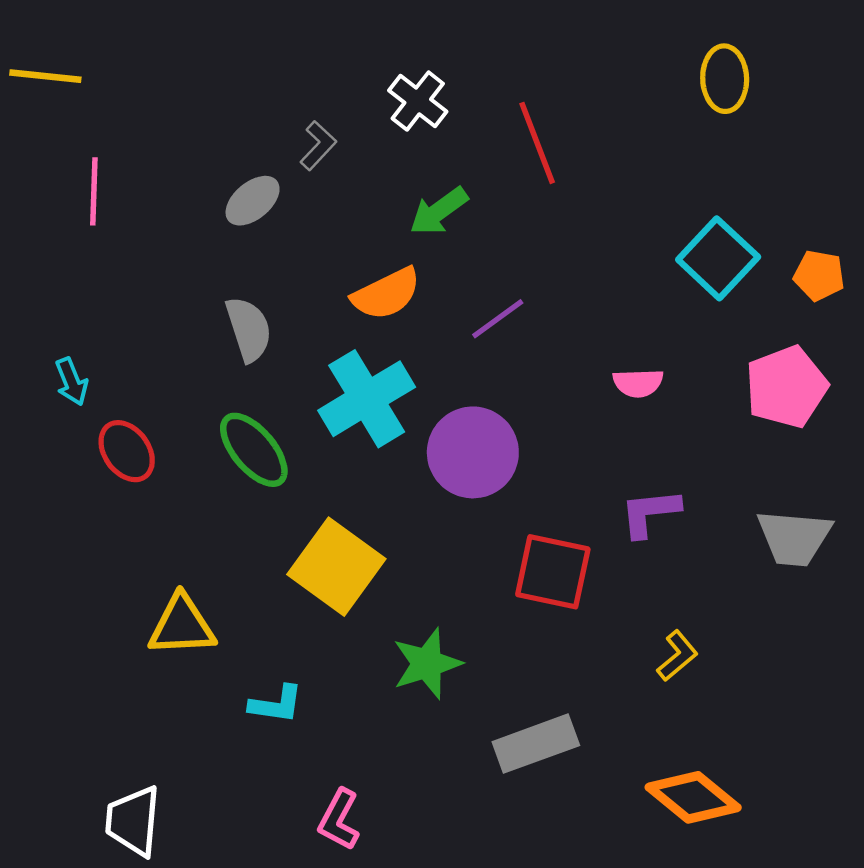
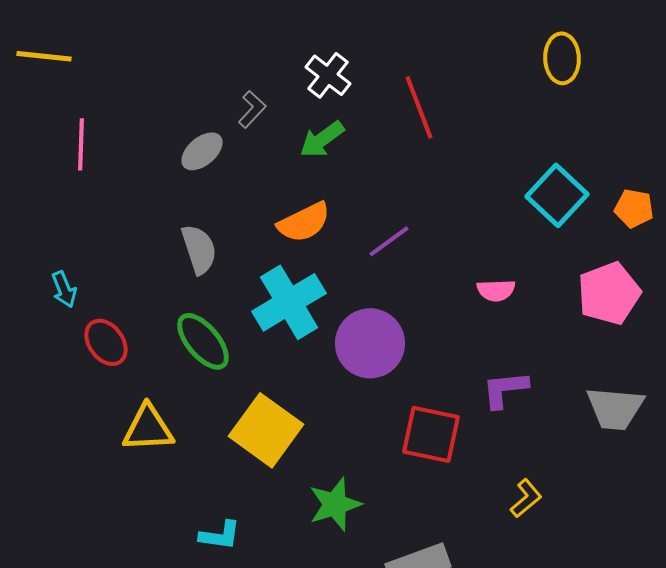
green arrow: (439, 211) -> (322, 139), moved
yellow triangle: (182, 626) -> (148, 428), moved

